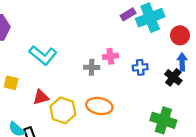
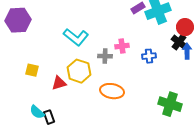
cyan L-shape: (43, 55) -> (76, 37), moved
black cross: (173, 77) -> (179, 42), moved
yellow hexagon: (63, 110) -> (79, 71), moved

